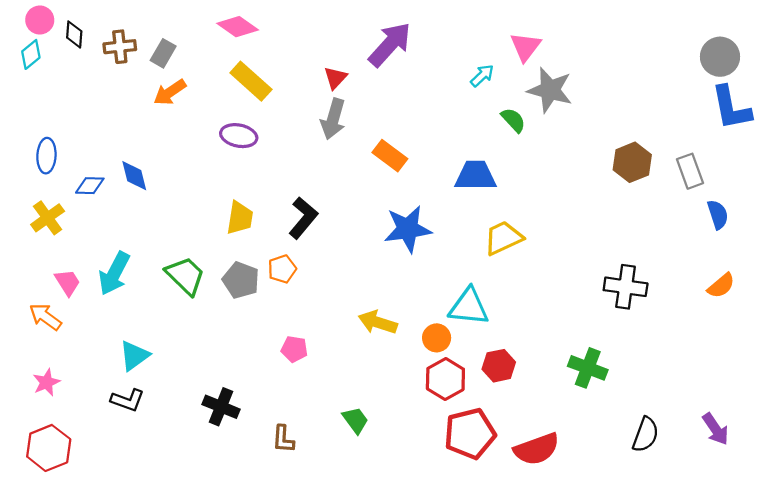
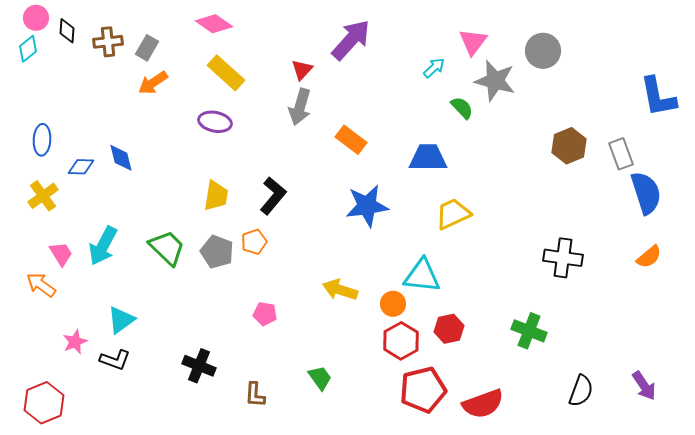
gray circle: (720, 57) -> (543, 51), moved
blue semicircle: (718, 215) -> (646, 193), size x1.6
pink star: (46, 382) -> (75, 342), moved

